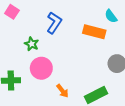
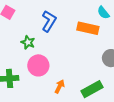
orange arrow: (62, 91) -> (60, 86), turned -112

